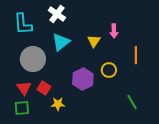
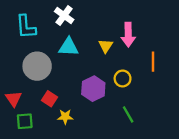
pink arrow: (114, 31) -> (128, 35), size x1.5
cyan triangle: (61, 42) -> (69, 47), turned 42
red triangle: (24, 88) -> (13, 99), moved
green line: (132, 102) -> (128, 114), moved

